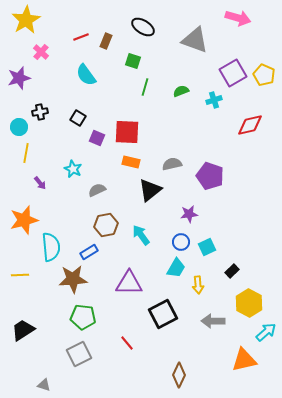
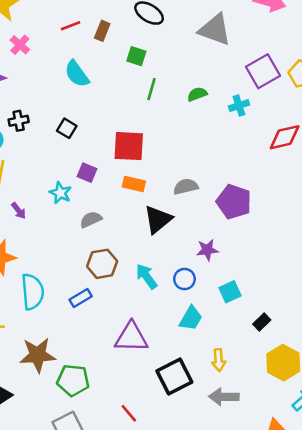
purple square: (97, 138) -> (87, 173), moved
blue circle: (181, 242) -> (184, 279), moved
brown star: (73, 279) -> (38, 355), moved
yellow arrow: (198, 285) -> (219, 360), moved
gray arrow: (213, 321) -> (224, 397), moved

